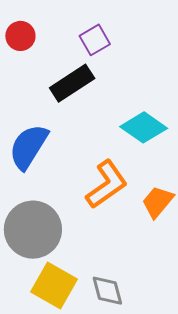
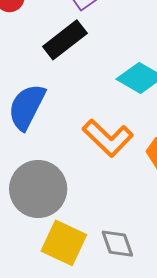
orange L-shape: (107, 185) -> (108, 138), turned 84

